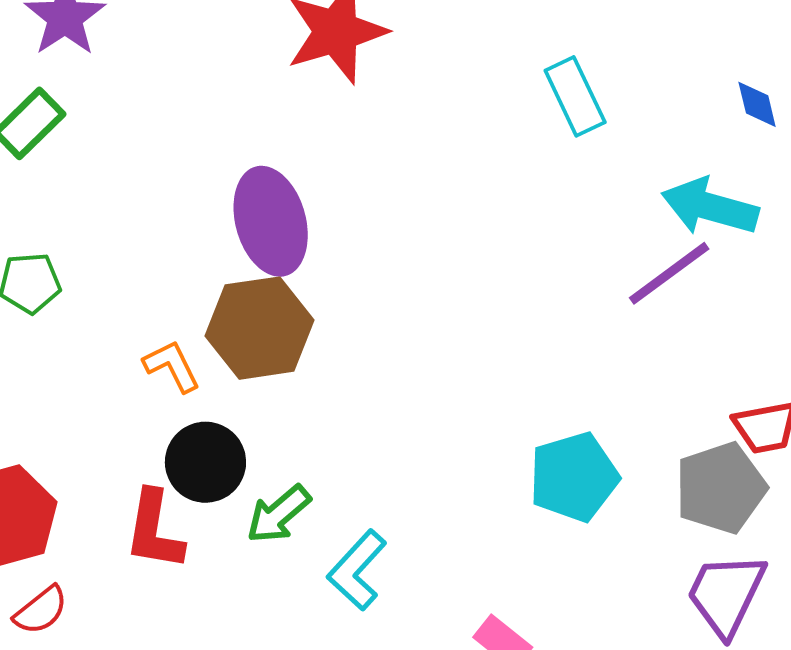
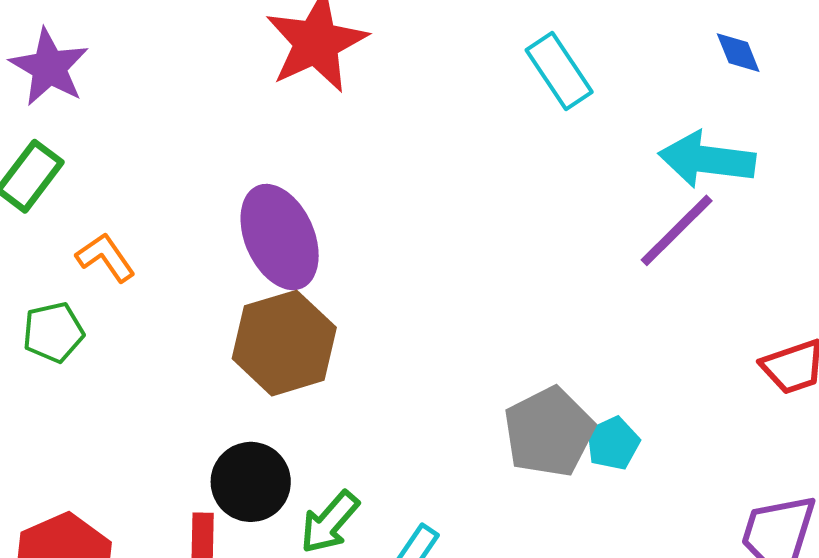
orange L-shape: (172, 366) -> (106, 257), moved
cyan pentagon: (574, 477) -> (613, 443), size x0.6
gray pentagon: (721, 488) -> (549, 432), moved

